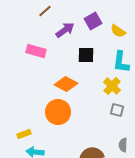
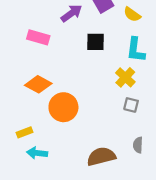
orange diamond: (66, 84) -> (38, 84), moved

